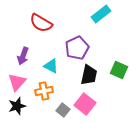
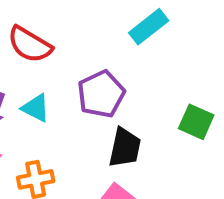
cyan triangle: (51, 66) -> (36, 108), moved
green square: (119, 70) -> (196, 122), moved

